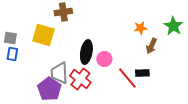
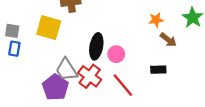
brown arrow: (151, 46) -> (168, 40), turned -77
gray trapezoid: (59, 73) -> (66, 70), turned -30
red line: (127, 78) -> (123, 85), moved

